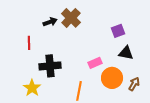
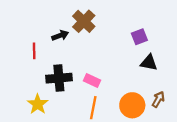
black arrow: (50, 22) -> (60, 35), moved
pink rectangle: (95, 63) -> (92, 80), moved, turned 48
orange circle: (112, 78) -> (132, 105), moved

